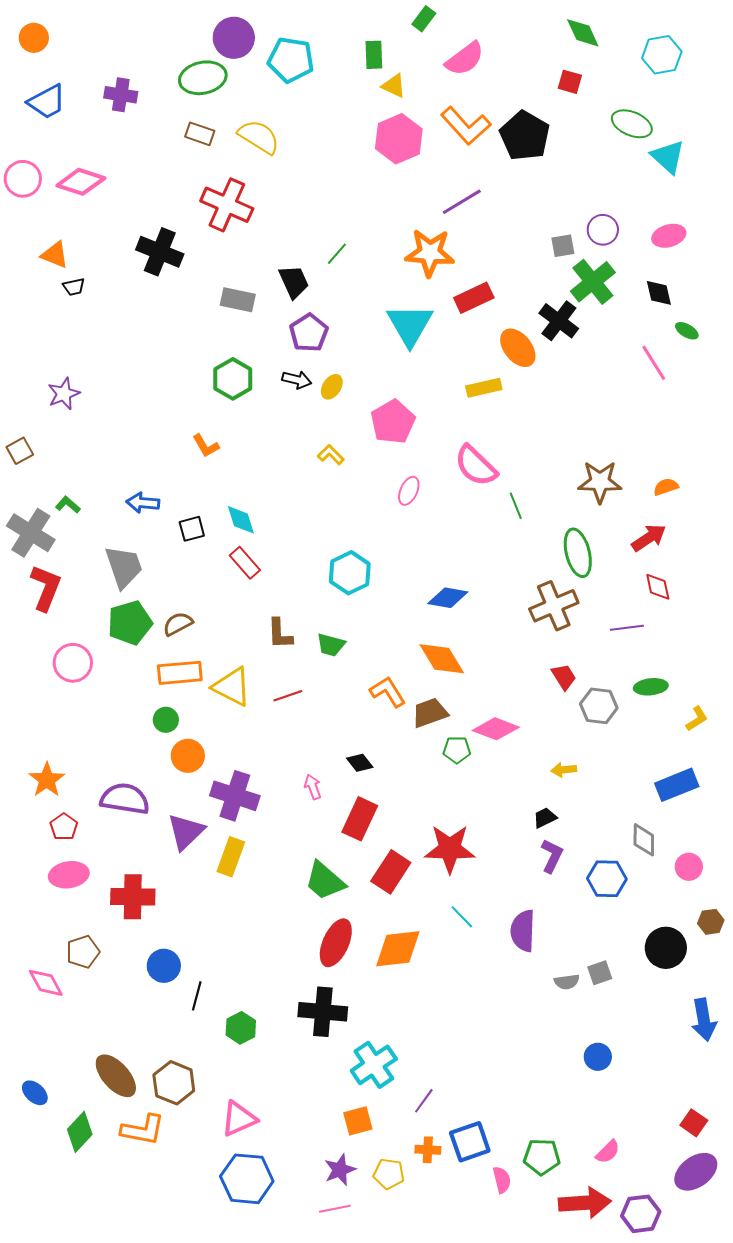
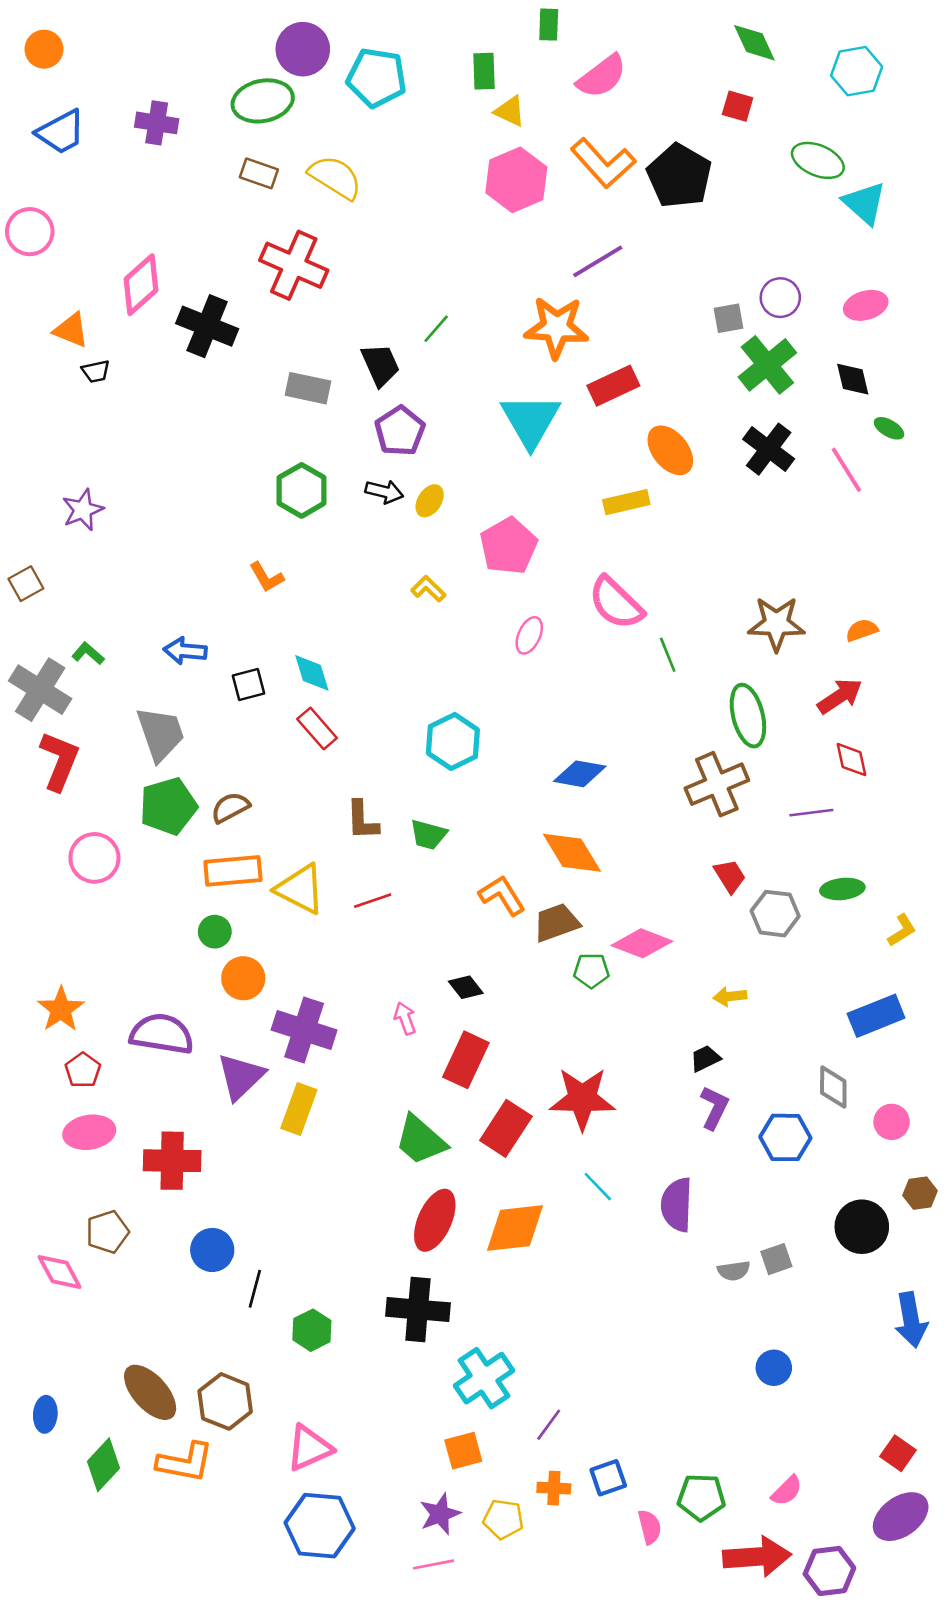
green rectangle: (424, 19) -> (549, 25), turned -35
pink diamond: (81, 182) -> (141, 285), moved, turned -60
black cross: (559, 321) -> (769, 449), moved
blue ellipse: (35, 1093) -> (45, 1414), turned 52
blue square: (470, 1142) -> (608, 1478), size x0.7

